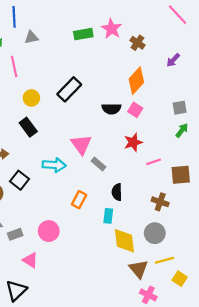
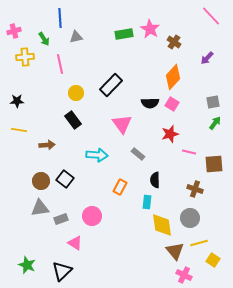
pink triangle: (81, 144) -> (122, 124), moved
pink line: (154, 162) -> (189, 152), turned 32
black square: (20, 180) -> (65, 179), moved

